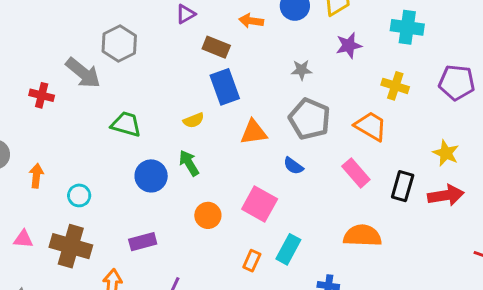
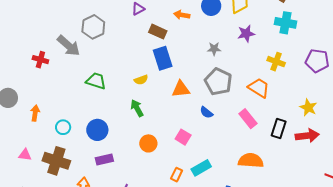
blue circle: (151, 176) -> (97, 130), moved
pink square: (260, 204) -> (183, 137), size x0.7
cyan rectangle: (288, 249) -> (201, 168), turned 30

